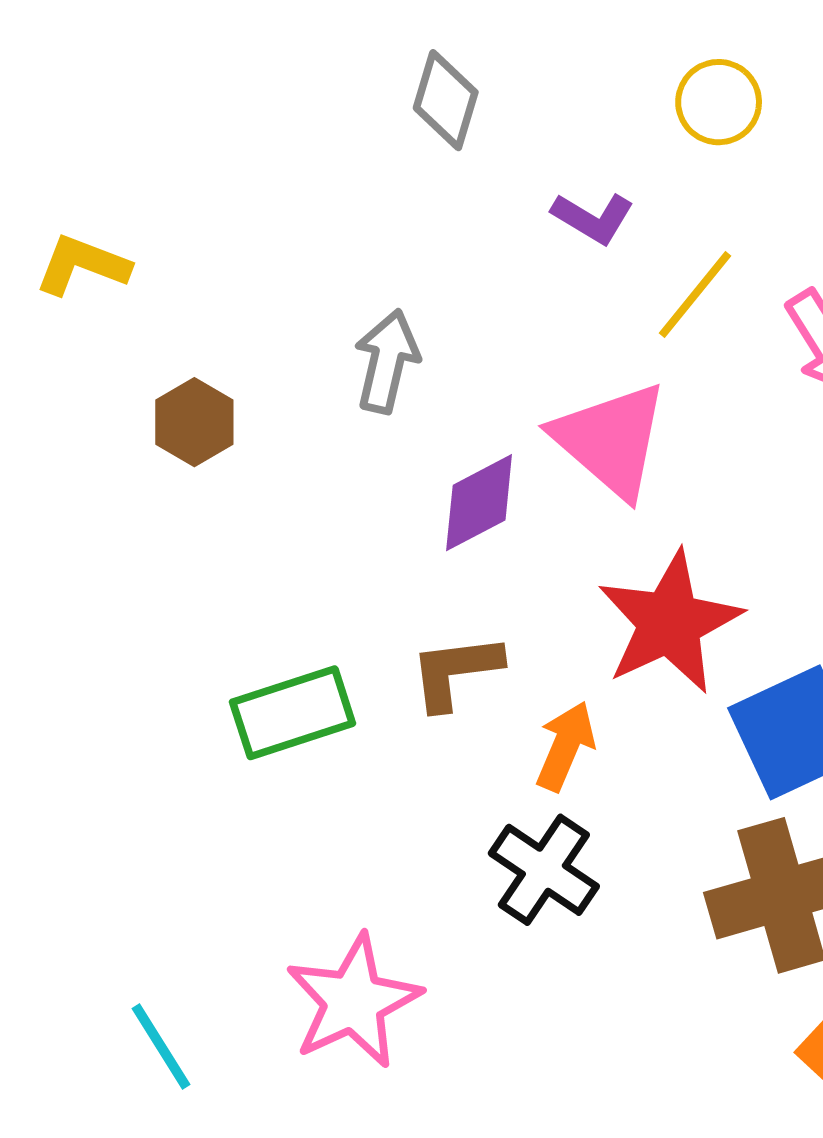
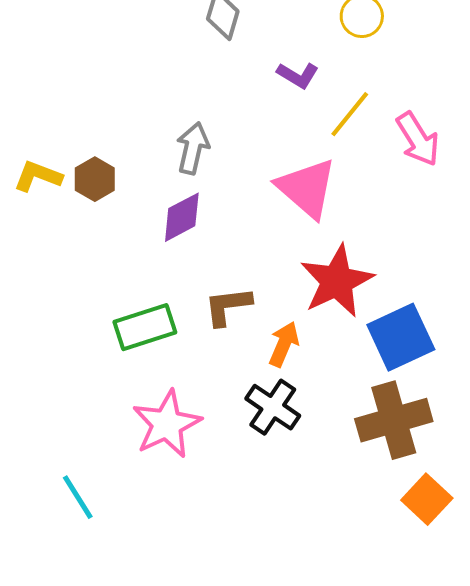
yellow L-shape: (82, 265) -> (38, 176), moved
purple diamond: (479, 503) -> (182, 217), moved
pink star: (353, 1001) -> (167, 424), moved

